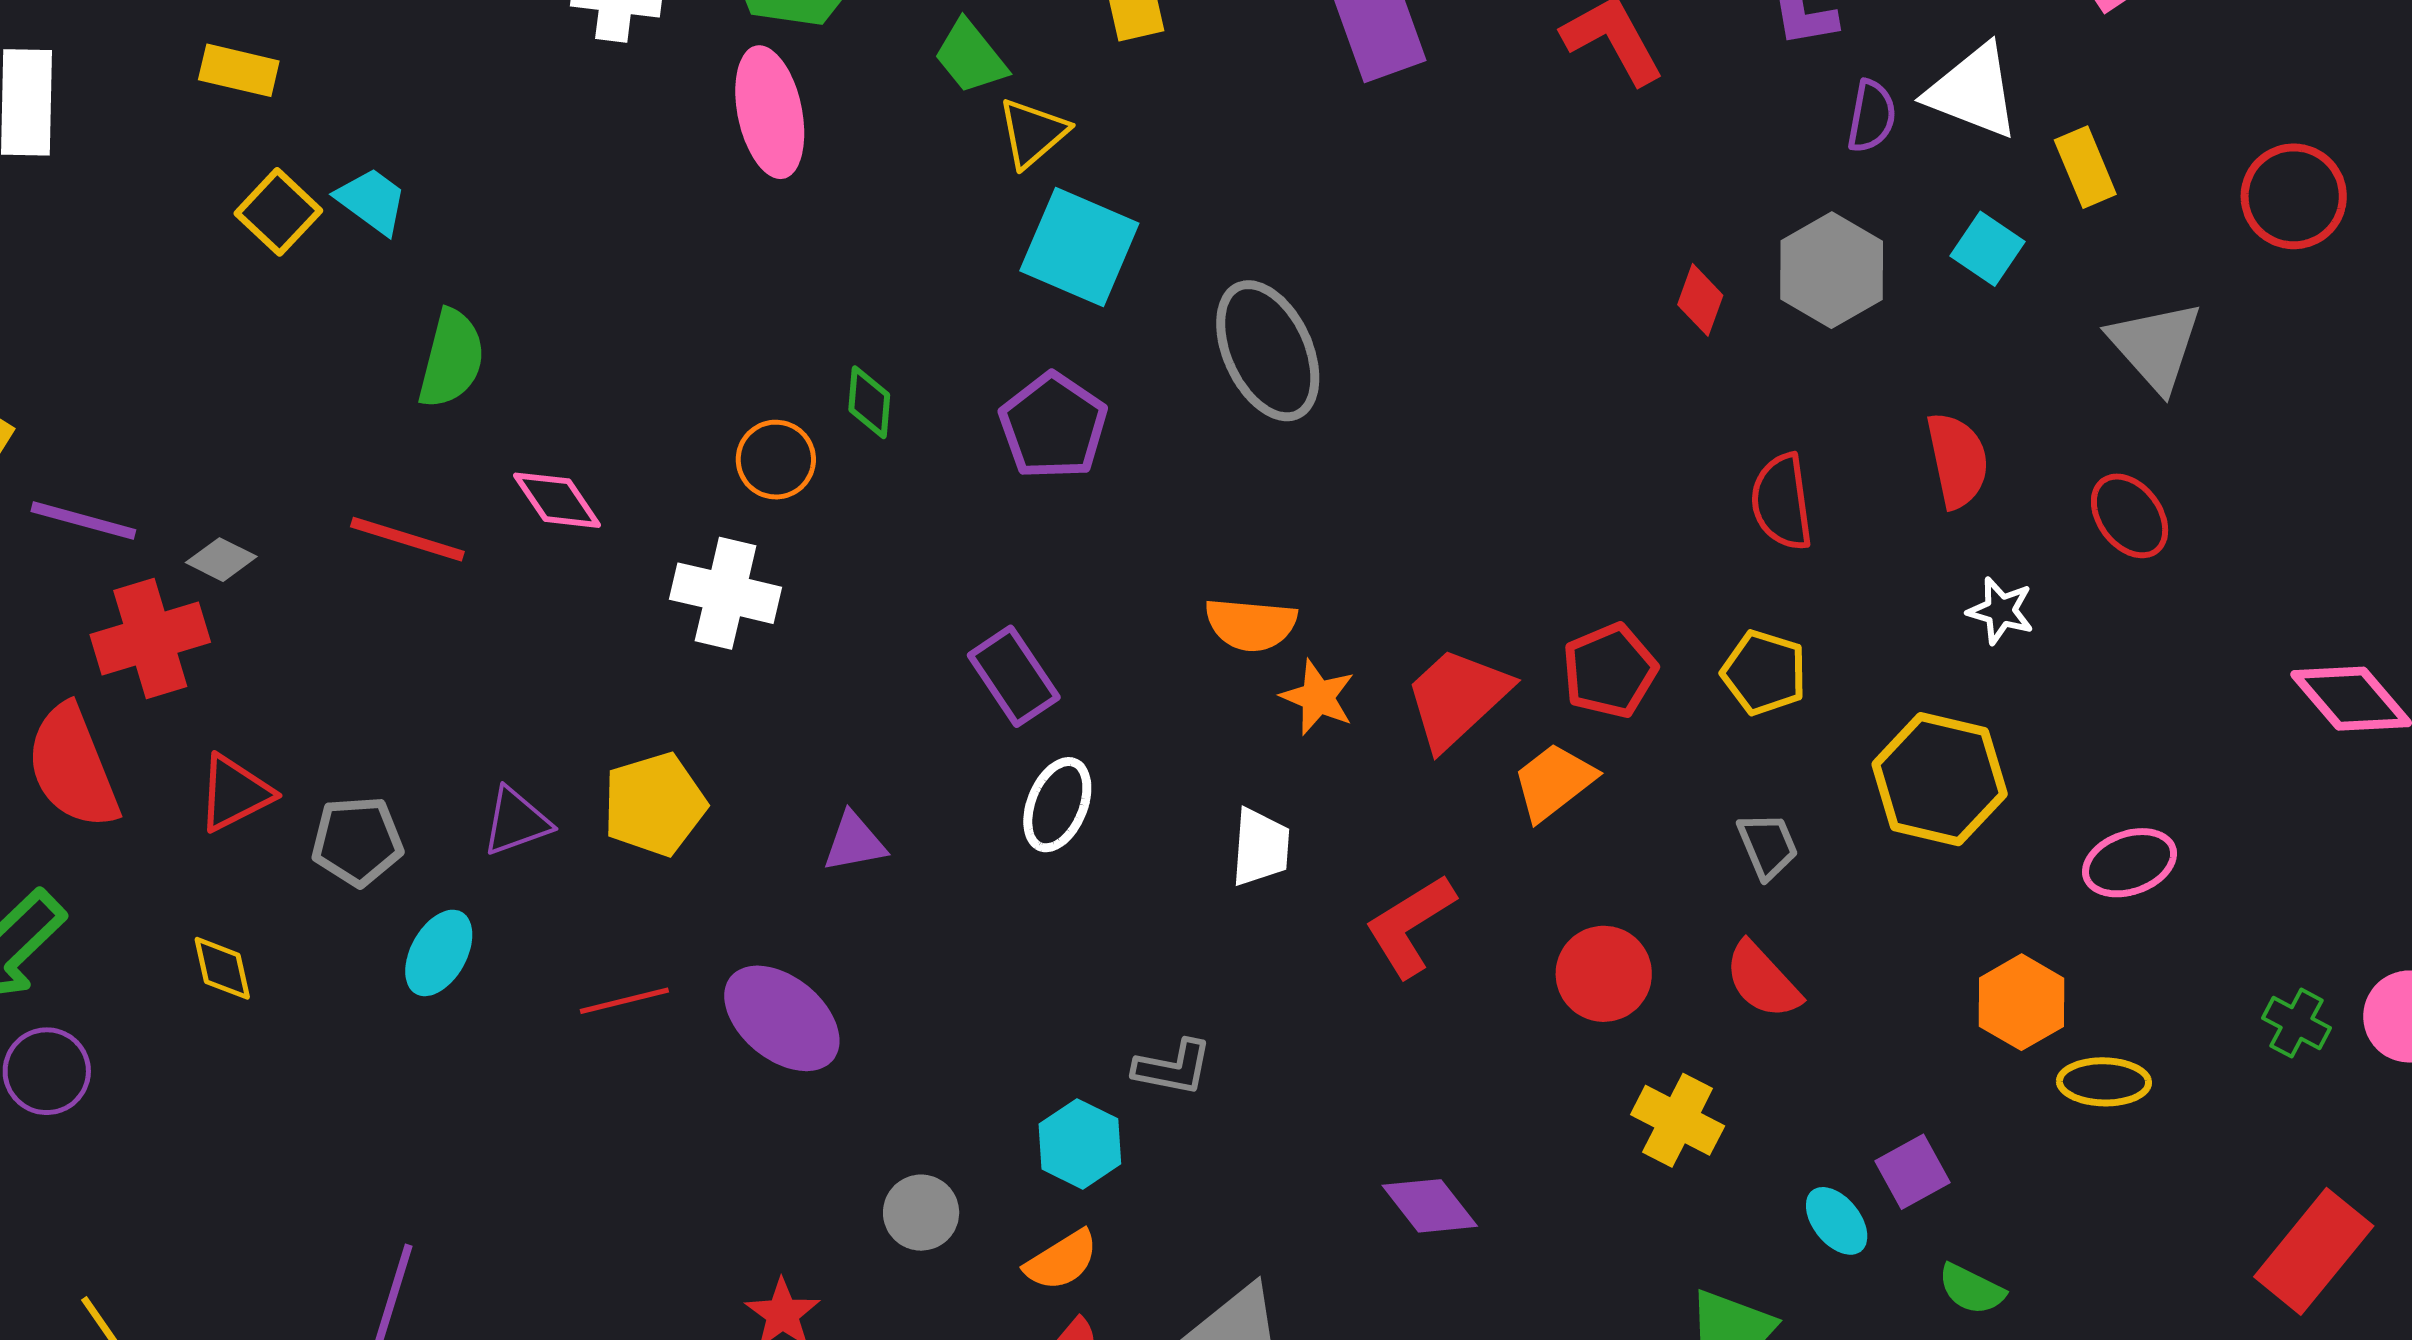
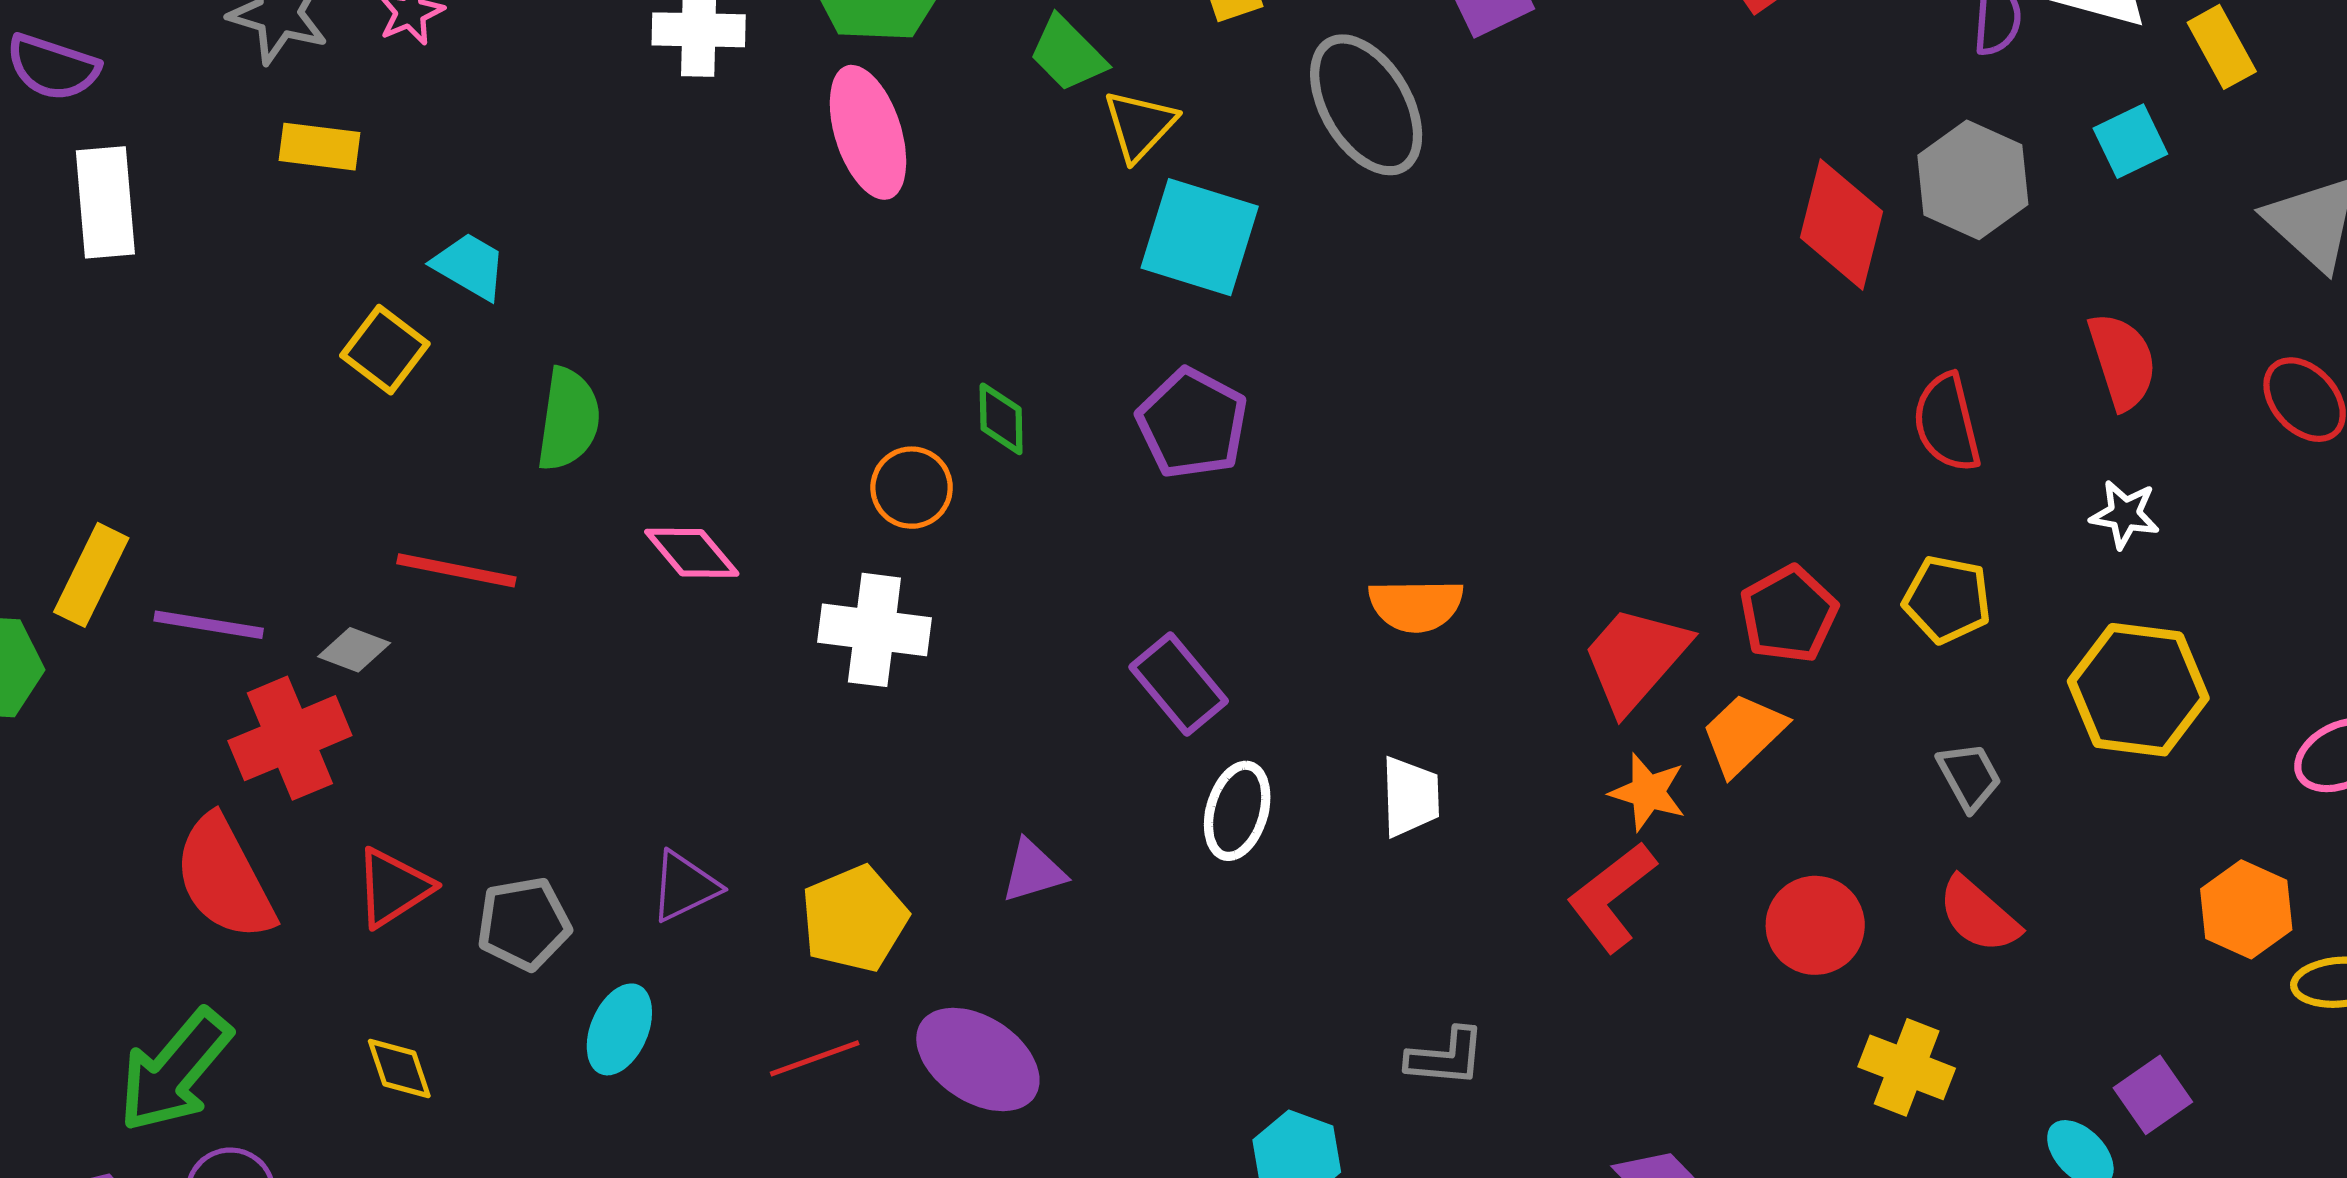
yellow square: (278, 212) -> (385, 350), moved
cyan square: (1988, 249) -> (2130, 141), turned 36
red diamond: (1700, 300) -> (1842, 224), size x1.8
gray ellipse: (1268, 351) -> (1366, 105), moved
red line: (407, 539) -> (456, 570), moved
white star: (2001, 611) -> (2125, 514), moved
orange star: (1318, 697) -> (1648, 792), moved
yellow pentagon: (654, 804) -> (854, 919), moved
white trapezoid: (1261, 847) -> (1410, 797), moved
gray L-shape: (1173, 1068) -> (1446, 1057), moved

